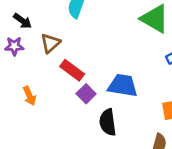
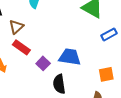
red rectangle: (72, 70) -> (21, 47), moved

